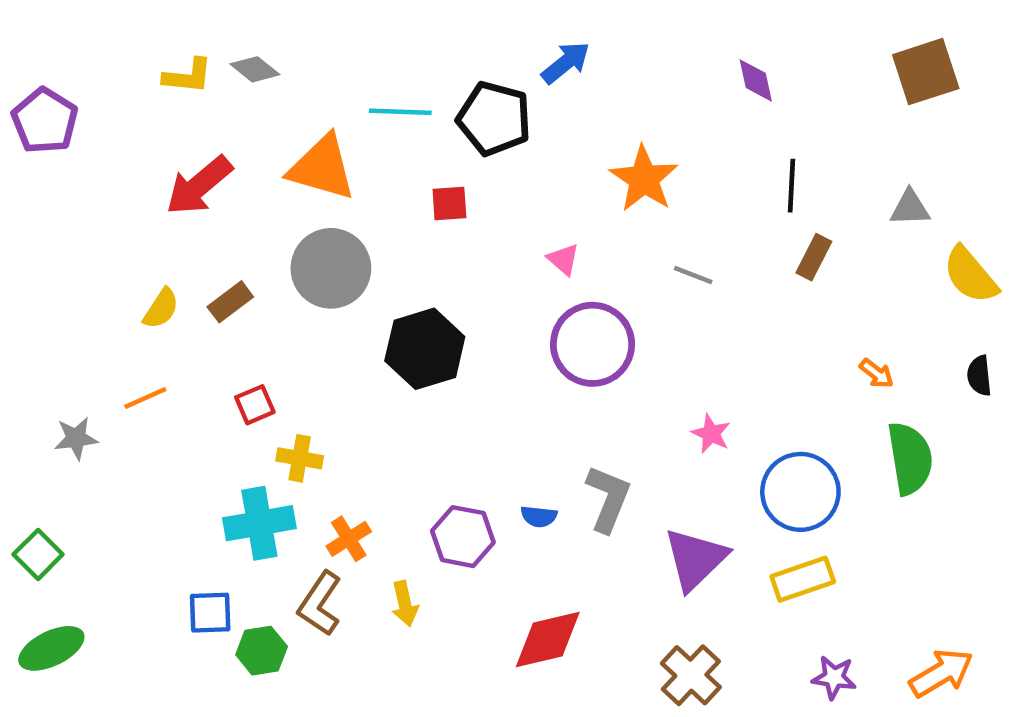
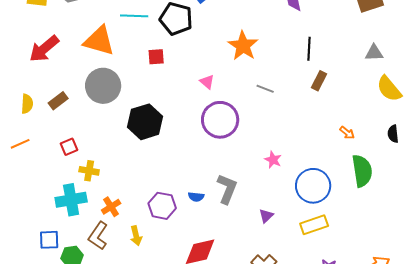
gray triangle: (910, 208) -> (374, 53), moved
yellow semicircle: (161, 309) -> (27, 104), turned -30
purple triangle: (695, 559) -> (266, 216), size x0.5

